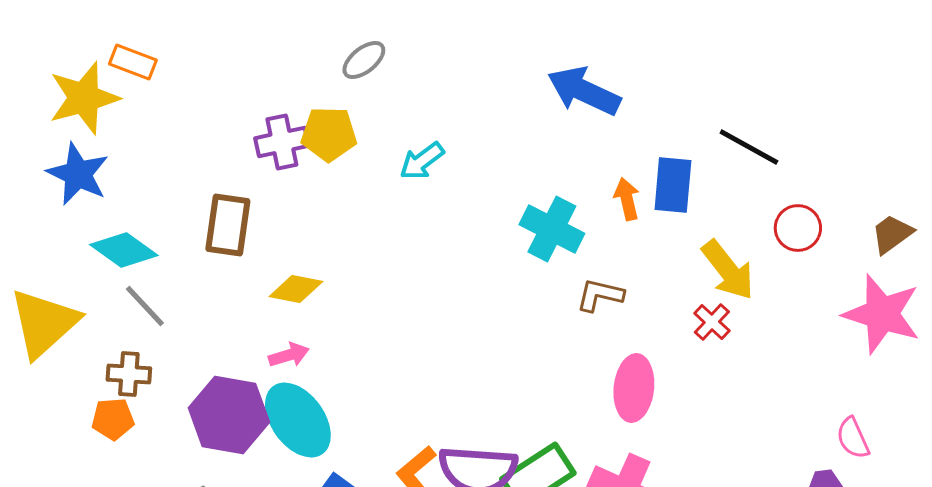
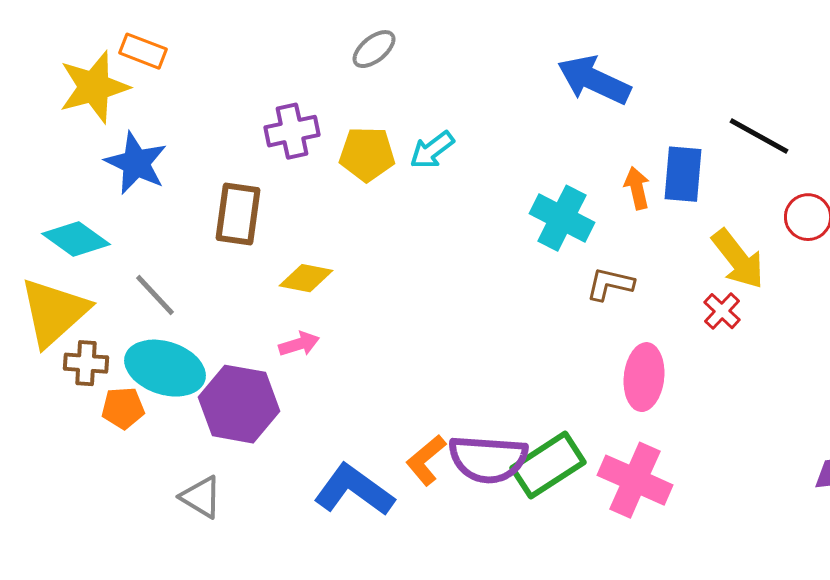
yellow pentagon: (329, 134) -> (367, 154), moved
blue star: (78, 174) -> (136, 163), moved
cyan diamond: (124, 250) -> (76, 239), moved
brown cross: (129, 374) -> (86, 363), moved
cyan ellipse: (298, 420) -> (165, 368), moved, turned -36

